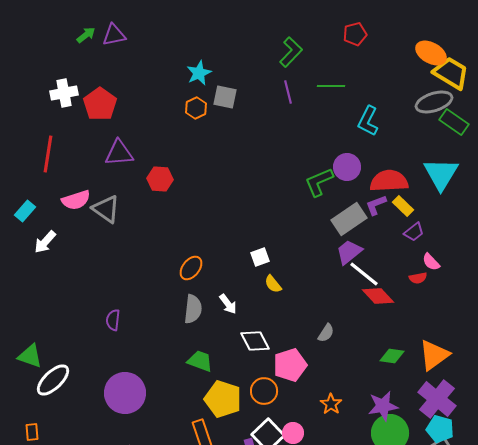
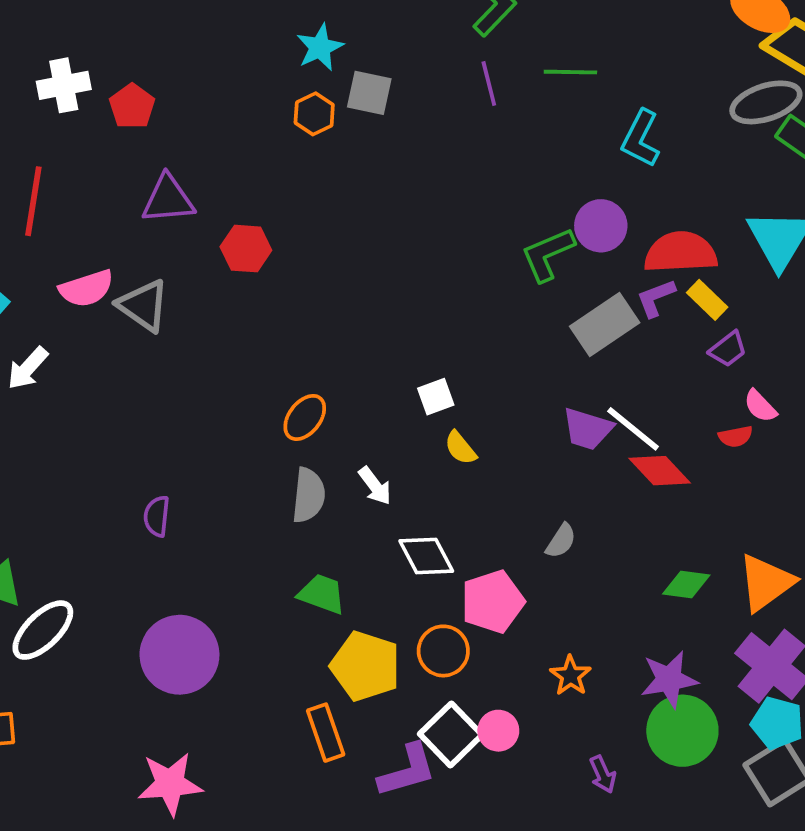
red pentagon: (100, 104) -> (132, 106), size x0.7
purple trapezoid: (349, 252) -> (588, 429), moved, turned -124

